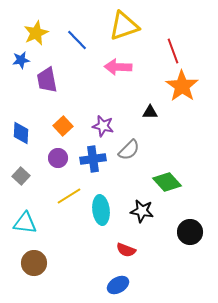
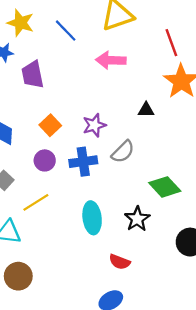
yellow star: (36, 33) -> (20, 23), turned -30
purple star: (103, 126) -> (94, 125), turned -30
yellow line: (69, 196) -> (36, 202), moved
black star: (142, 211) -> (137, 219), turned 30

